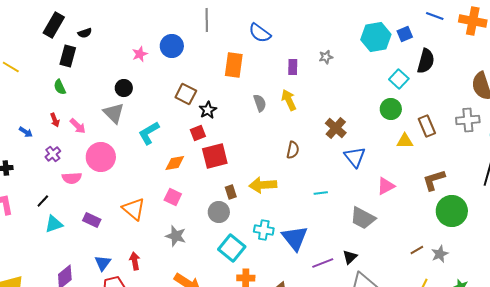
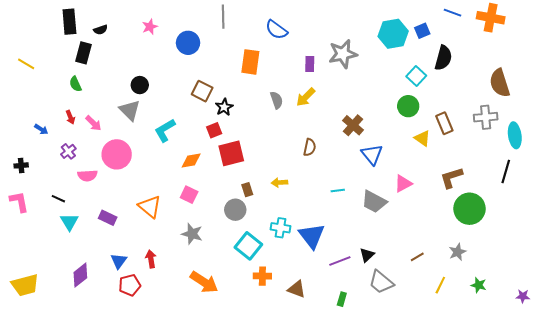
black rectangle: (54, 25) -> (69, 22), turned -35
pink star: (140, 54) -> (150, 27), moved
gray star: (326, 57) -> (343, 54), size x2.0
yellow arrow: (289, 100) -> (306, 97), turned -110
yellow triangle: (405, 141) -> (422, 138), turned 36
yellow arrow: (263, 185) -> (280, 183), size x0.6
black line: (43, 201) -> (58, 199), turned 72
gray trapezoid: (363, 218) -> (374, 202), moved
cyan triangle: (54, 224) -> (69, 222), turned -42
brown line: (417, 250) -> (417, 257), moved

